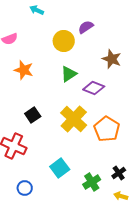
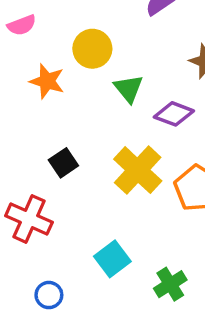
yellow circle: (64, 41) -> (92, 49), moved
green triangle: (69, 74) -> (129, 89), turned -36

